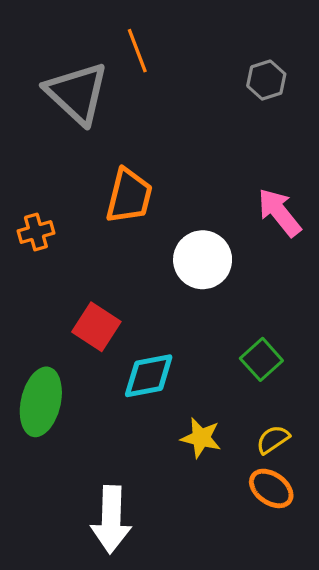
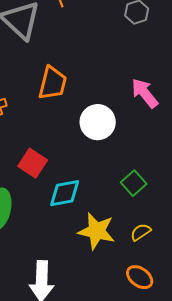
yellow star: (201, 438) -> (97, 231), size x1.5
orange ellipse: (271, 488) -> (140, 277), moved

